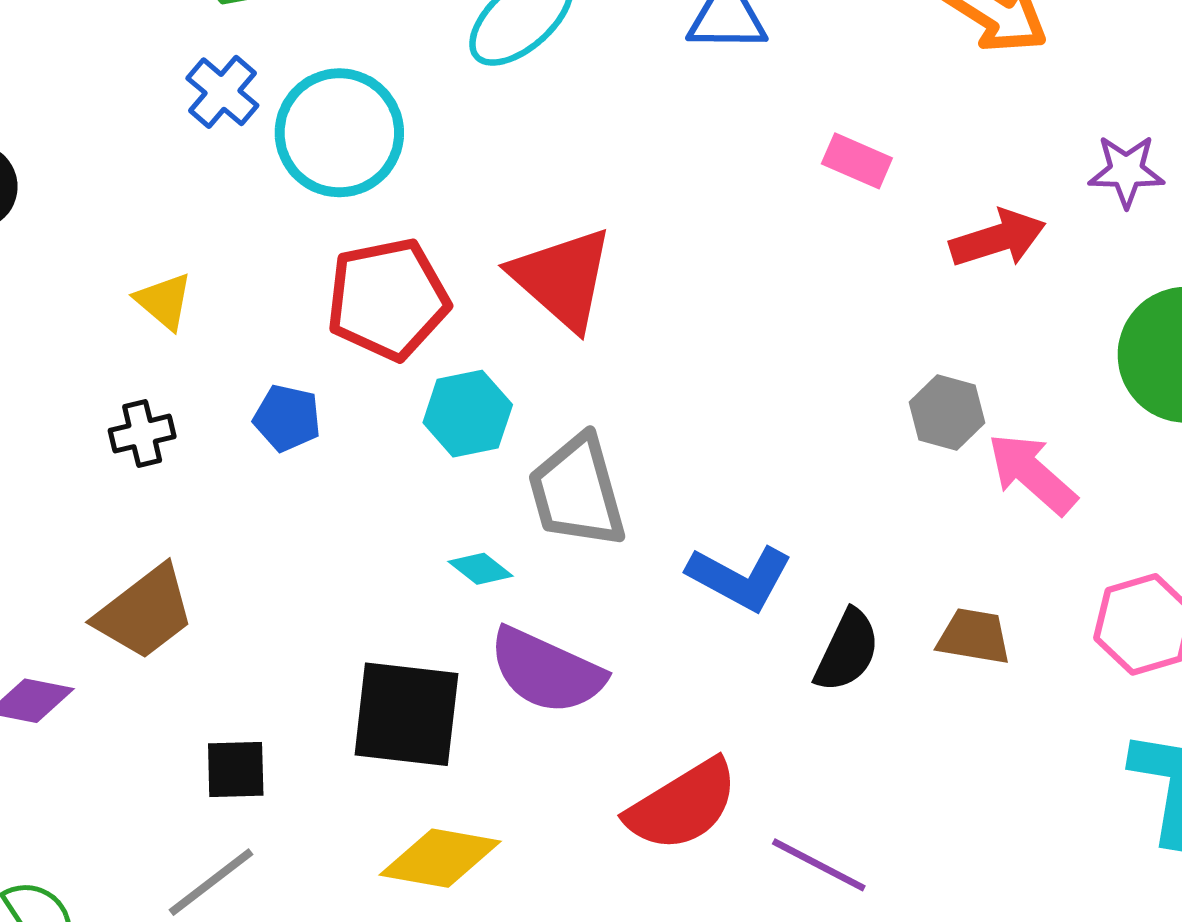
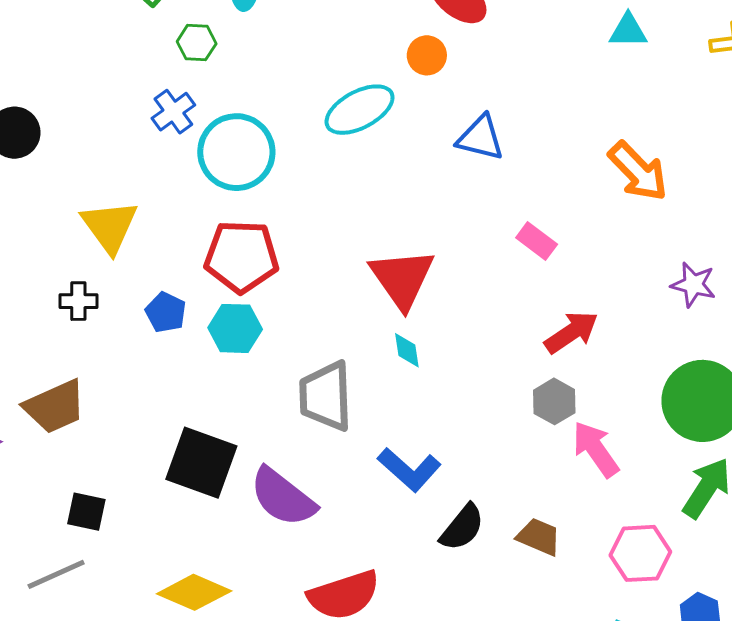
red arrow: (998, 239) -> (571, 332), moved, turned -30
red triangle: (562, 278) -> (402, 278), moved
yellow triangle: (164, 301) -> (110, 226), size x1.6
cyan hexagon: (468, 414) -> (235, 328), moved
cyan diamond: (480, 569) -> (407, 350), moved, turned 30
black square: (406, 714) -> (201, 463), moved

